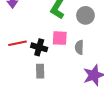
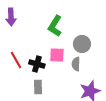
gray circle: (85, 15) -> (82, 44), moved
red line: (18, 43) -> (16, 60), turned 72

